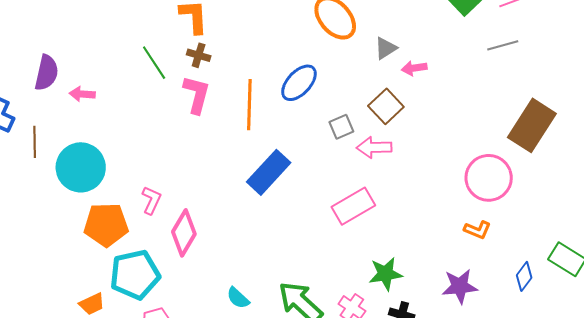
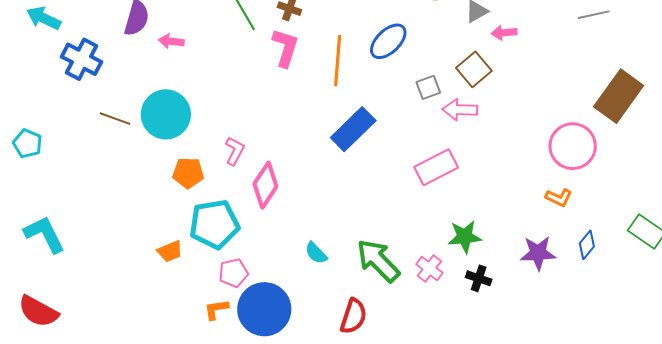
brown line: (35, 142) -> (115, 119), moved, turned -72
orange pentagon: (106, 225) -> (188, 173), size x0.7
blue diamond: (524, 276) -> (587, 245), moved

